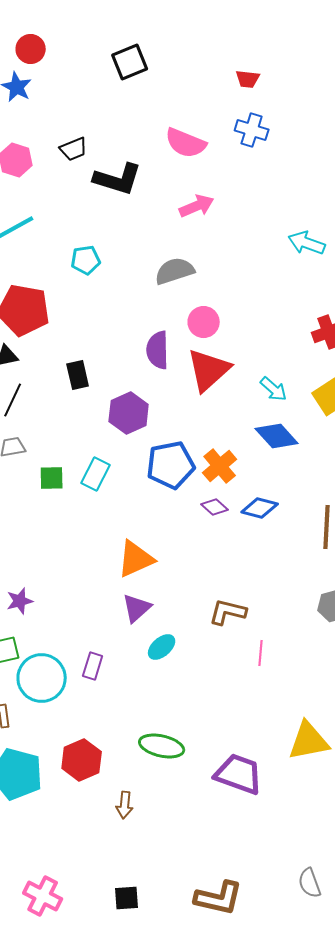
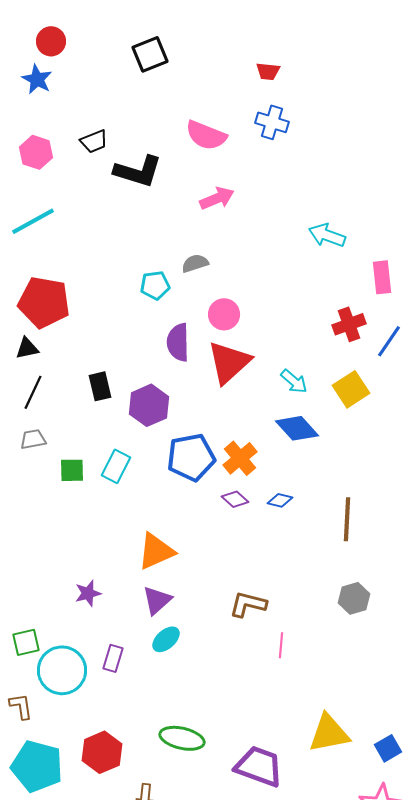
cyan pentagon: (86, 260) -> (155, 285), moved
gray semicircle: (175, 271) -> (195, 263), size x0.7
black rectangle: (78, 375) -> (100, 386), moved
blue diamond: (260, 508) -> (280, 500), size x0.7
purple star: (20, 601) -> (88, 593), moved
cyan ellipse: (162, 647) -> (166, 639), moved

